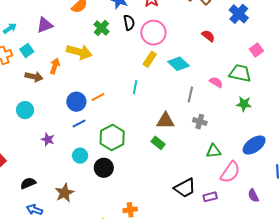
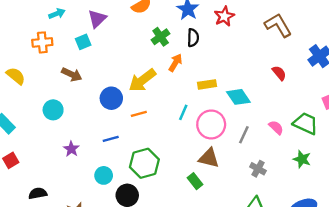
purple triangle: (45, 25) -> (97, 19), turned -36
pink circle: (153, 33) -> (211, 124), moved
cyan square: (27, 50) -> (83, 42), moved
yellow arrow: (79, 52) -> (142, 80), moved, turned 115
yellow rectangle: (150, 59) -> (207, 84), turned 35
orange arrow: (55, 66) -> (175, 63), moved
blue circle: (76, 102) -> (111, 98), moved
gray cross: (200, 122) -> (258, 169), moved

